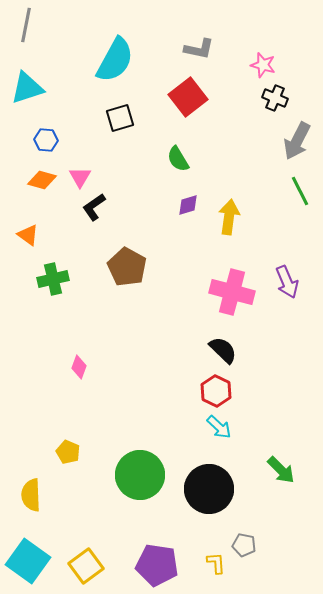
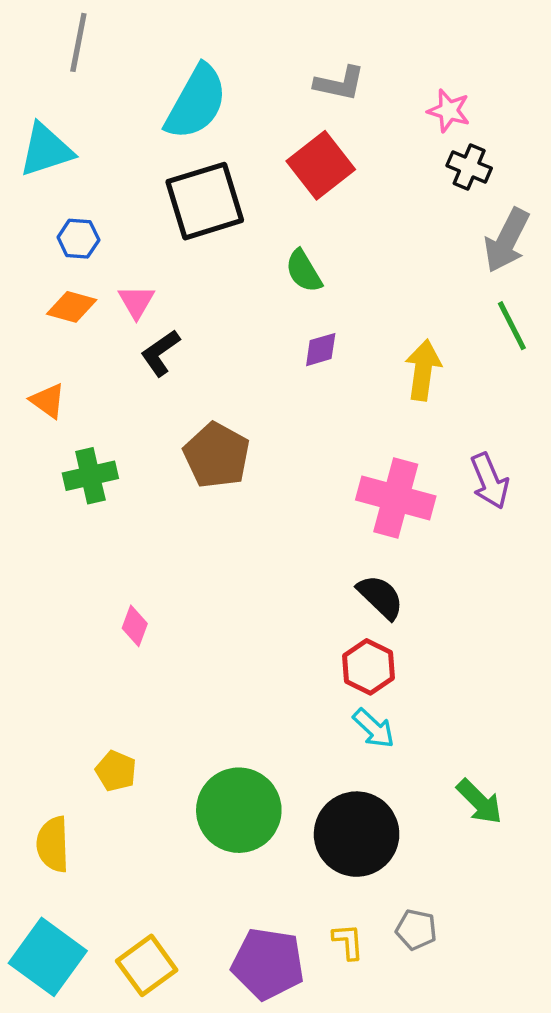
gray line: (26, 25) -> (78, 42), moved
black square: (120, 118) -> (205, 201), size x1.6
yellow arrow: (229, 217) -> (423, 370), moved
yellow L-shape: (216, 563) -> (348, 942), moved

